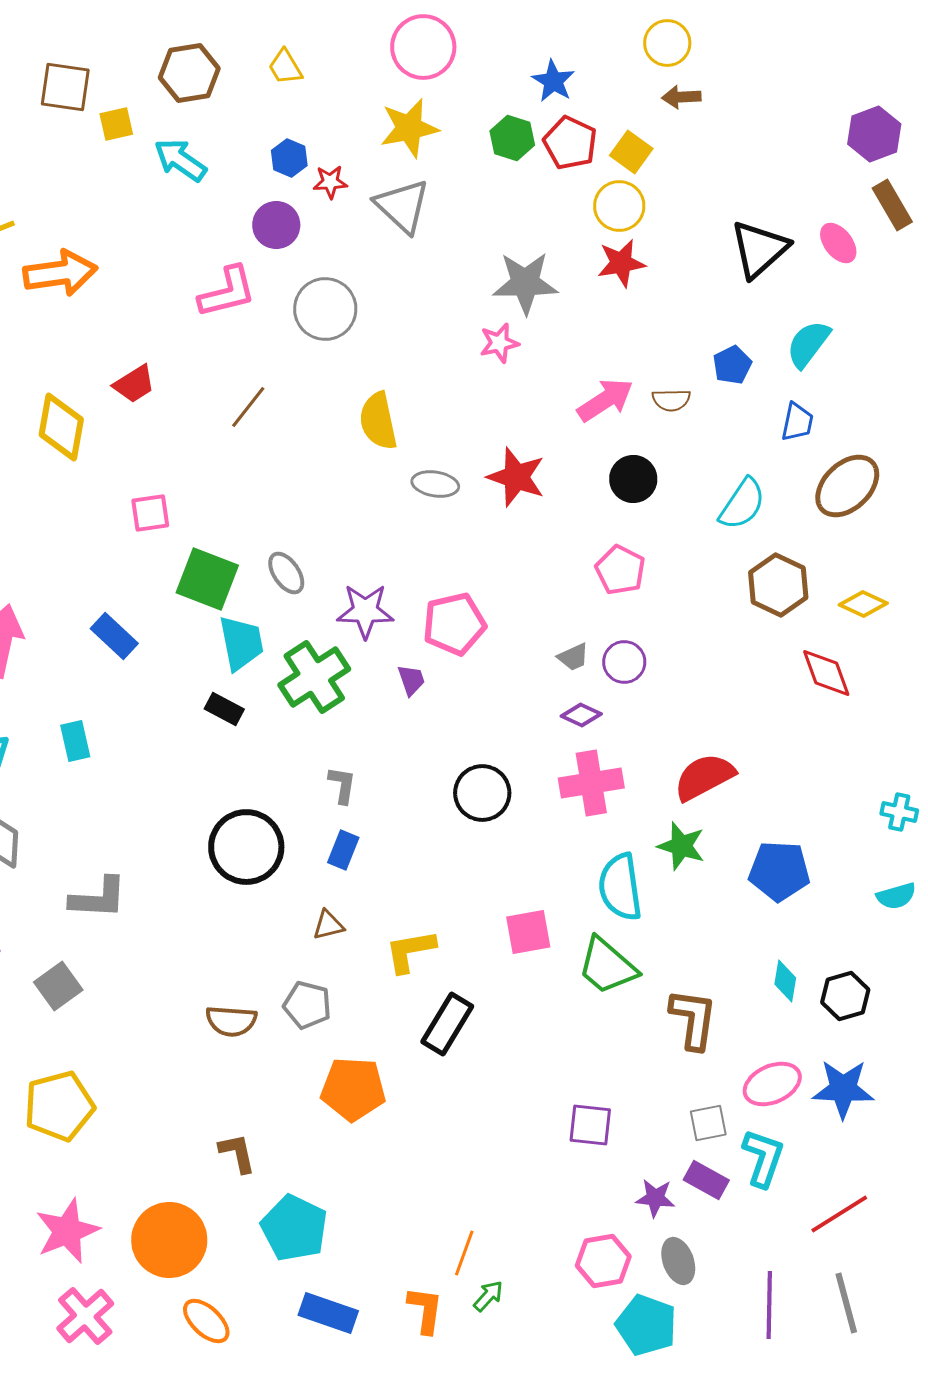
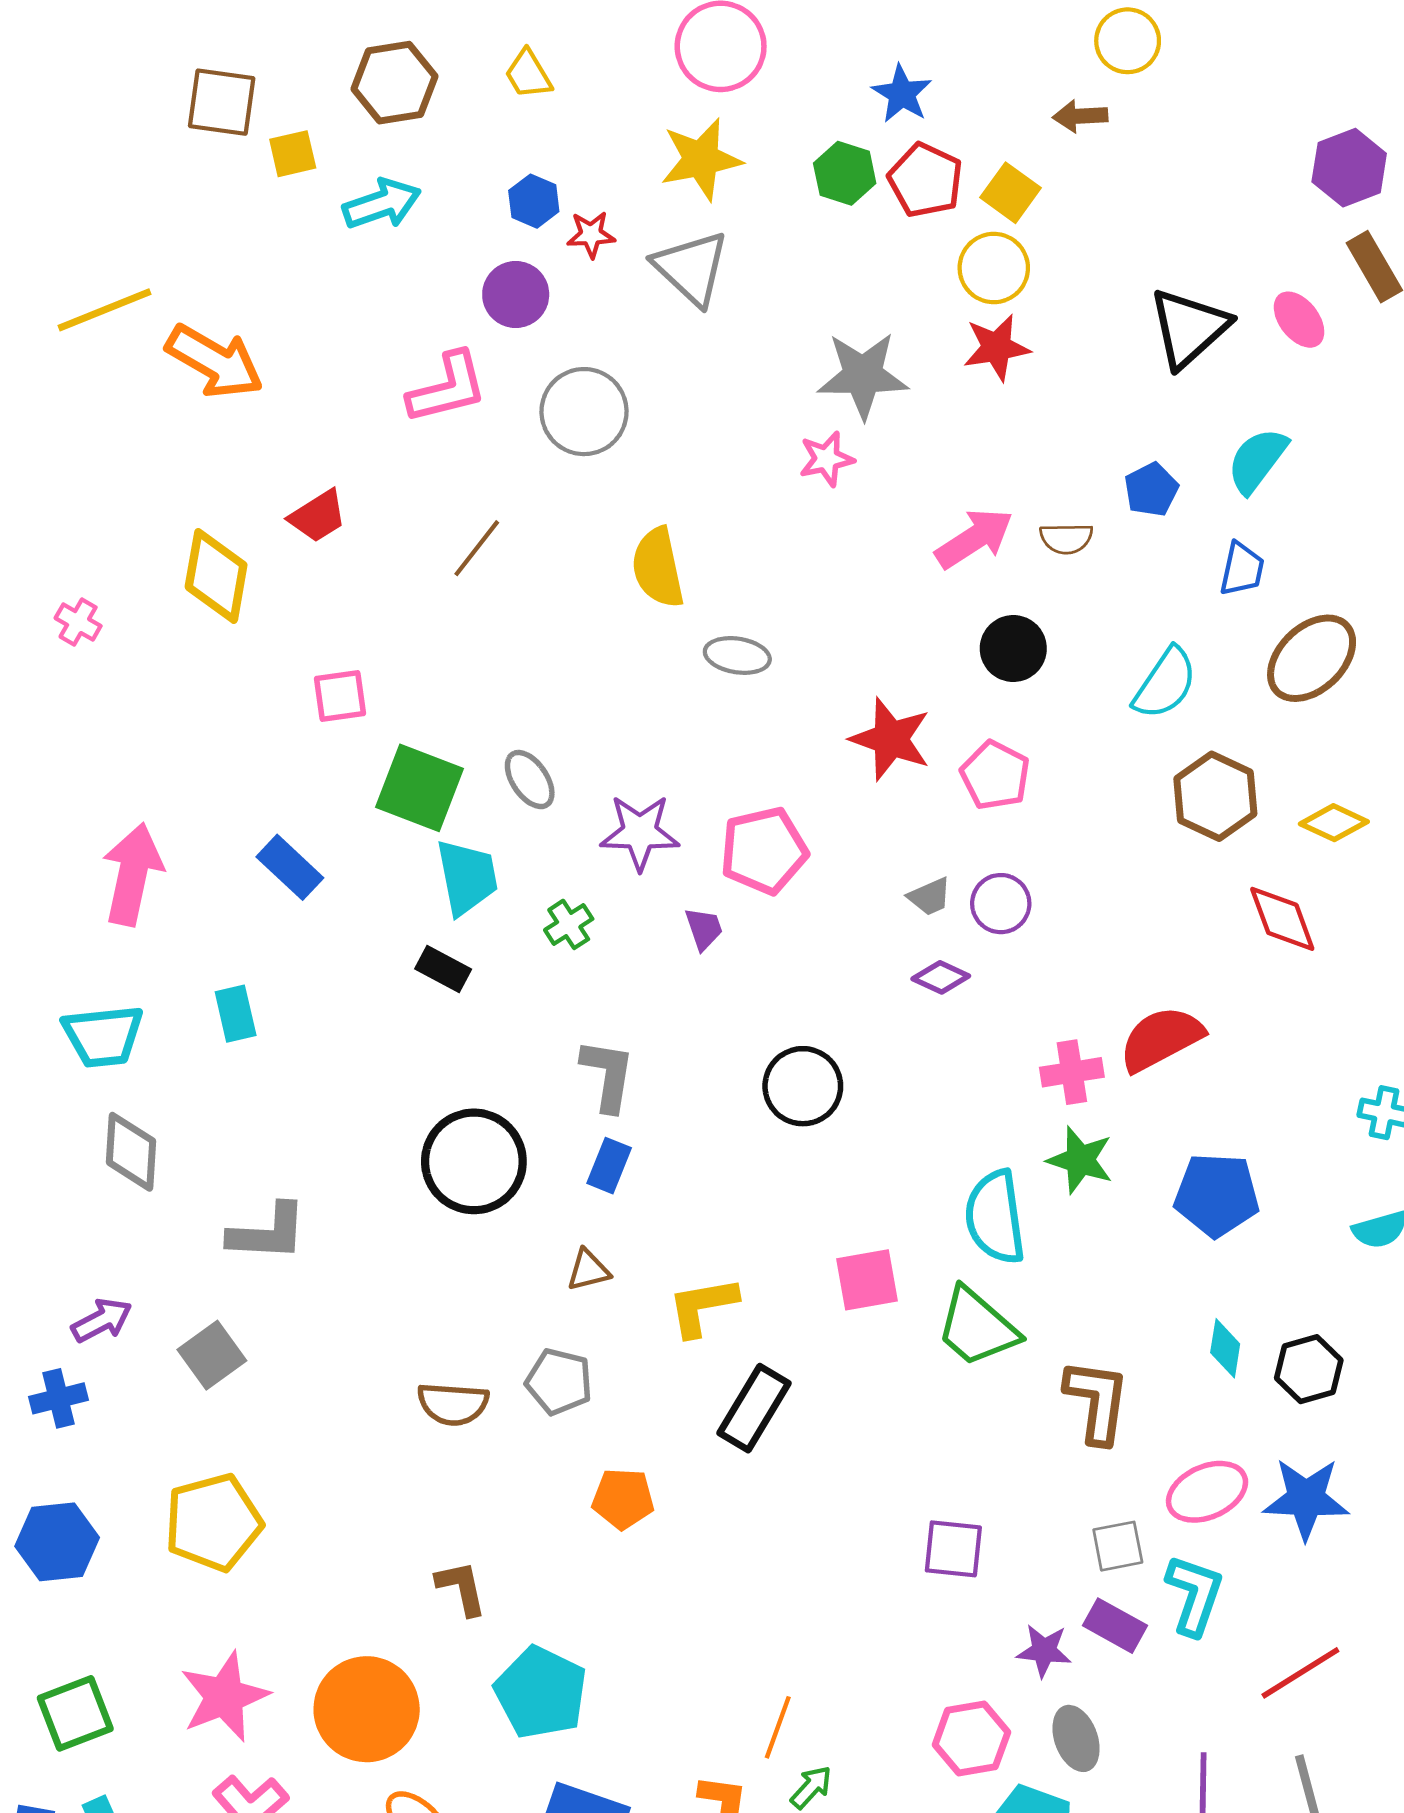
yellow circle: (667, 43) -> (1128, 41), moved
cyan arrow: (180, 160) -> (382, 204), turned 126
orange arrow: (60, 273) -> (215, 361), turned 38
red star: (516, 477) -> (891, 739), moved
green cross: (314, 677) -> (569, 924), size x0.5
red semicircle: (704, 777) -> (1161, 1039), moved
pink cross: (591, 783) -> (1072, 1072), moved, size x0.7
gray L-shape: (342, 785) -> (608, 1075), size x1.4
orange pentagon: (353, 1089) -> (623, 1499), size x0.7

